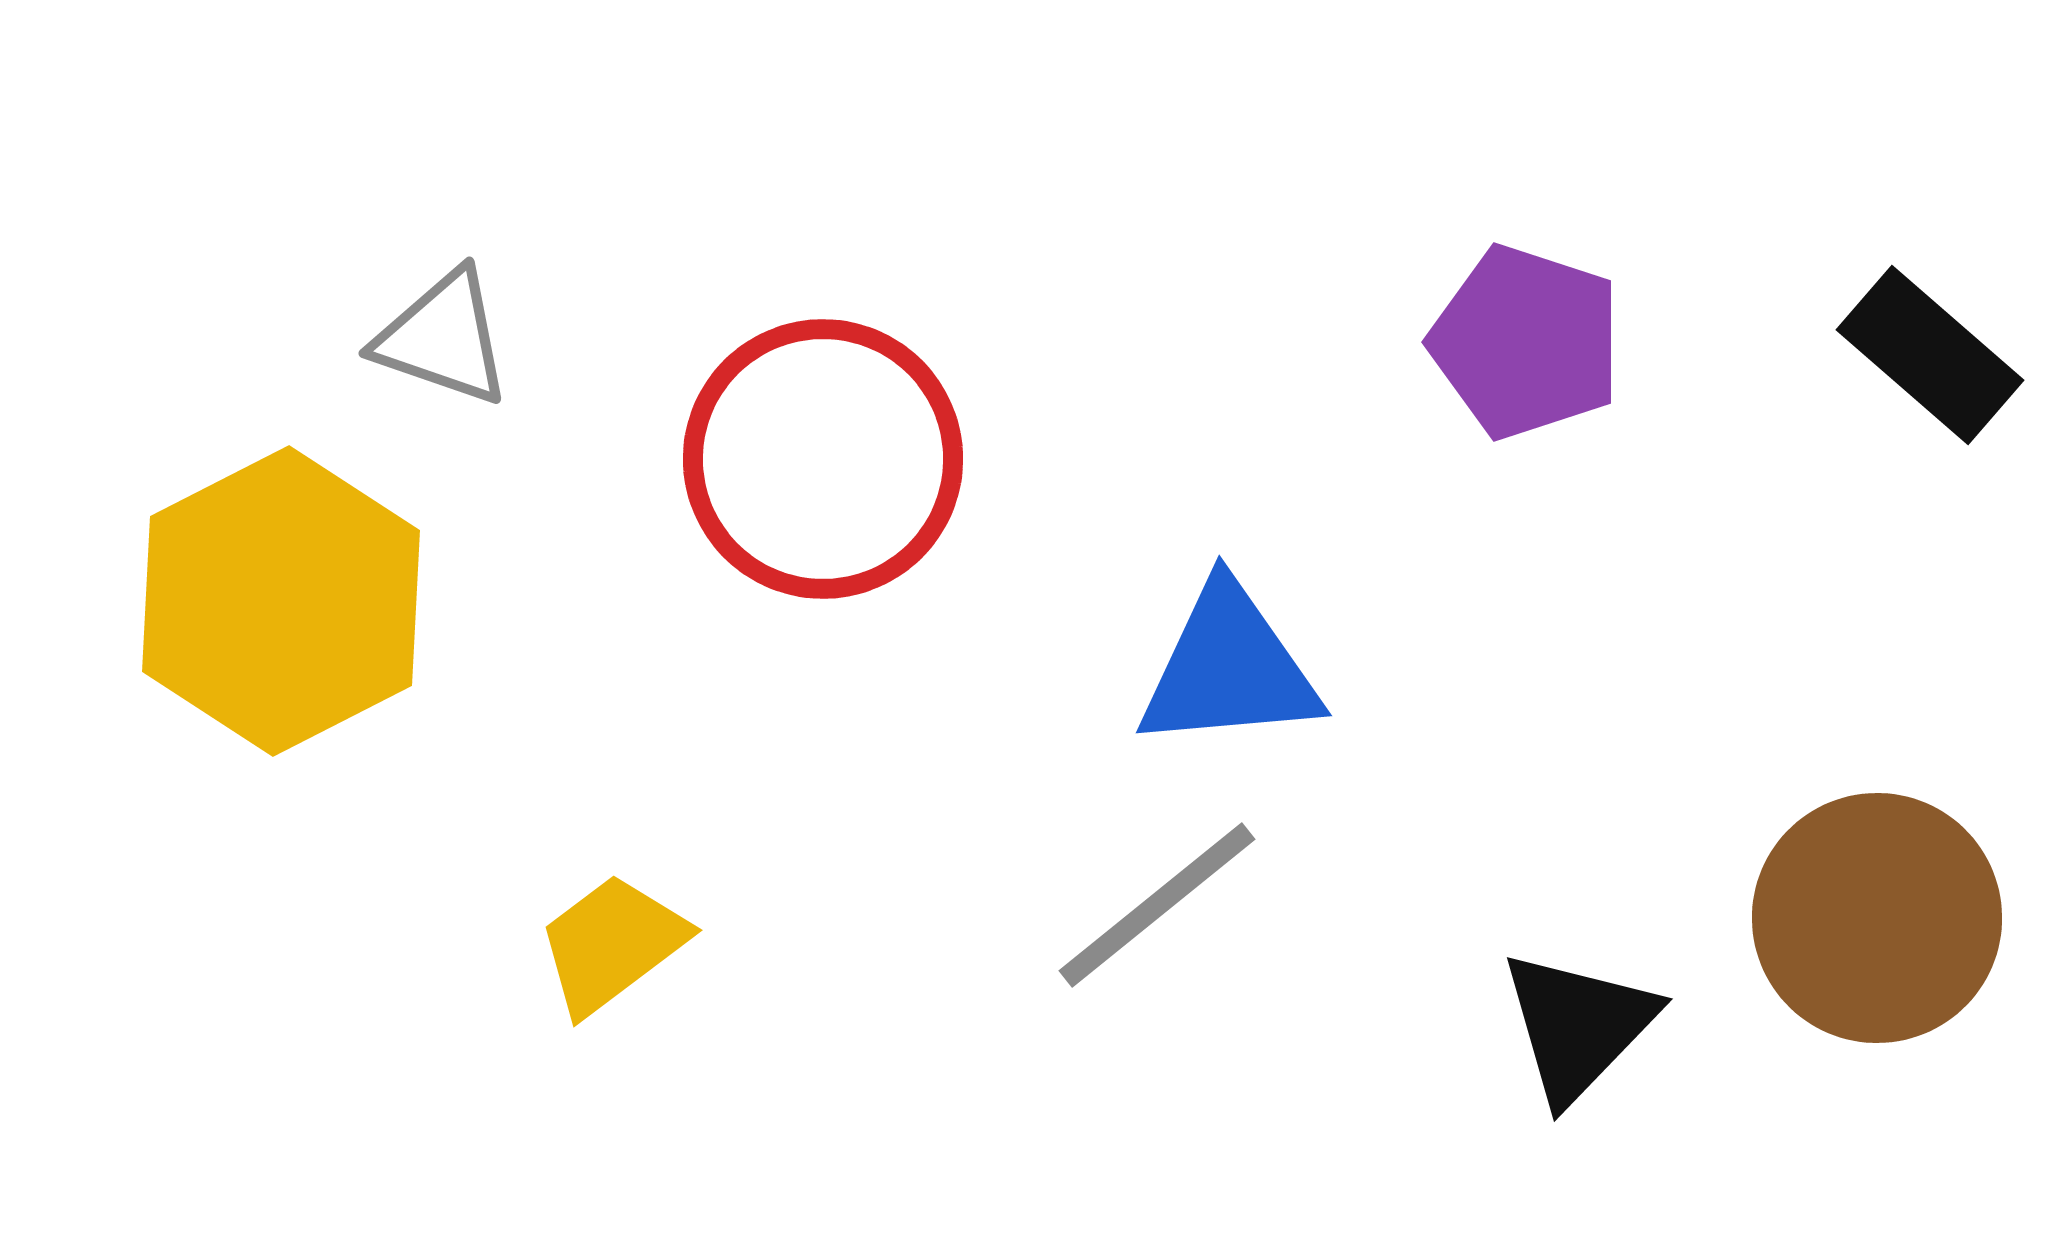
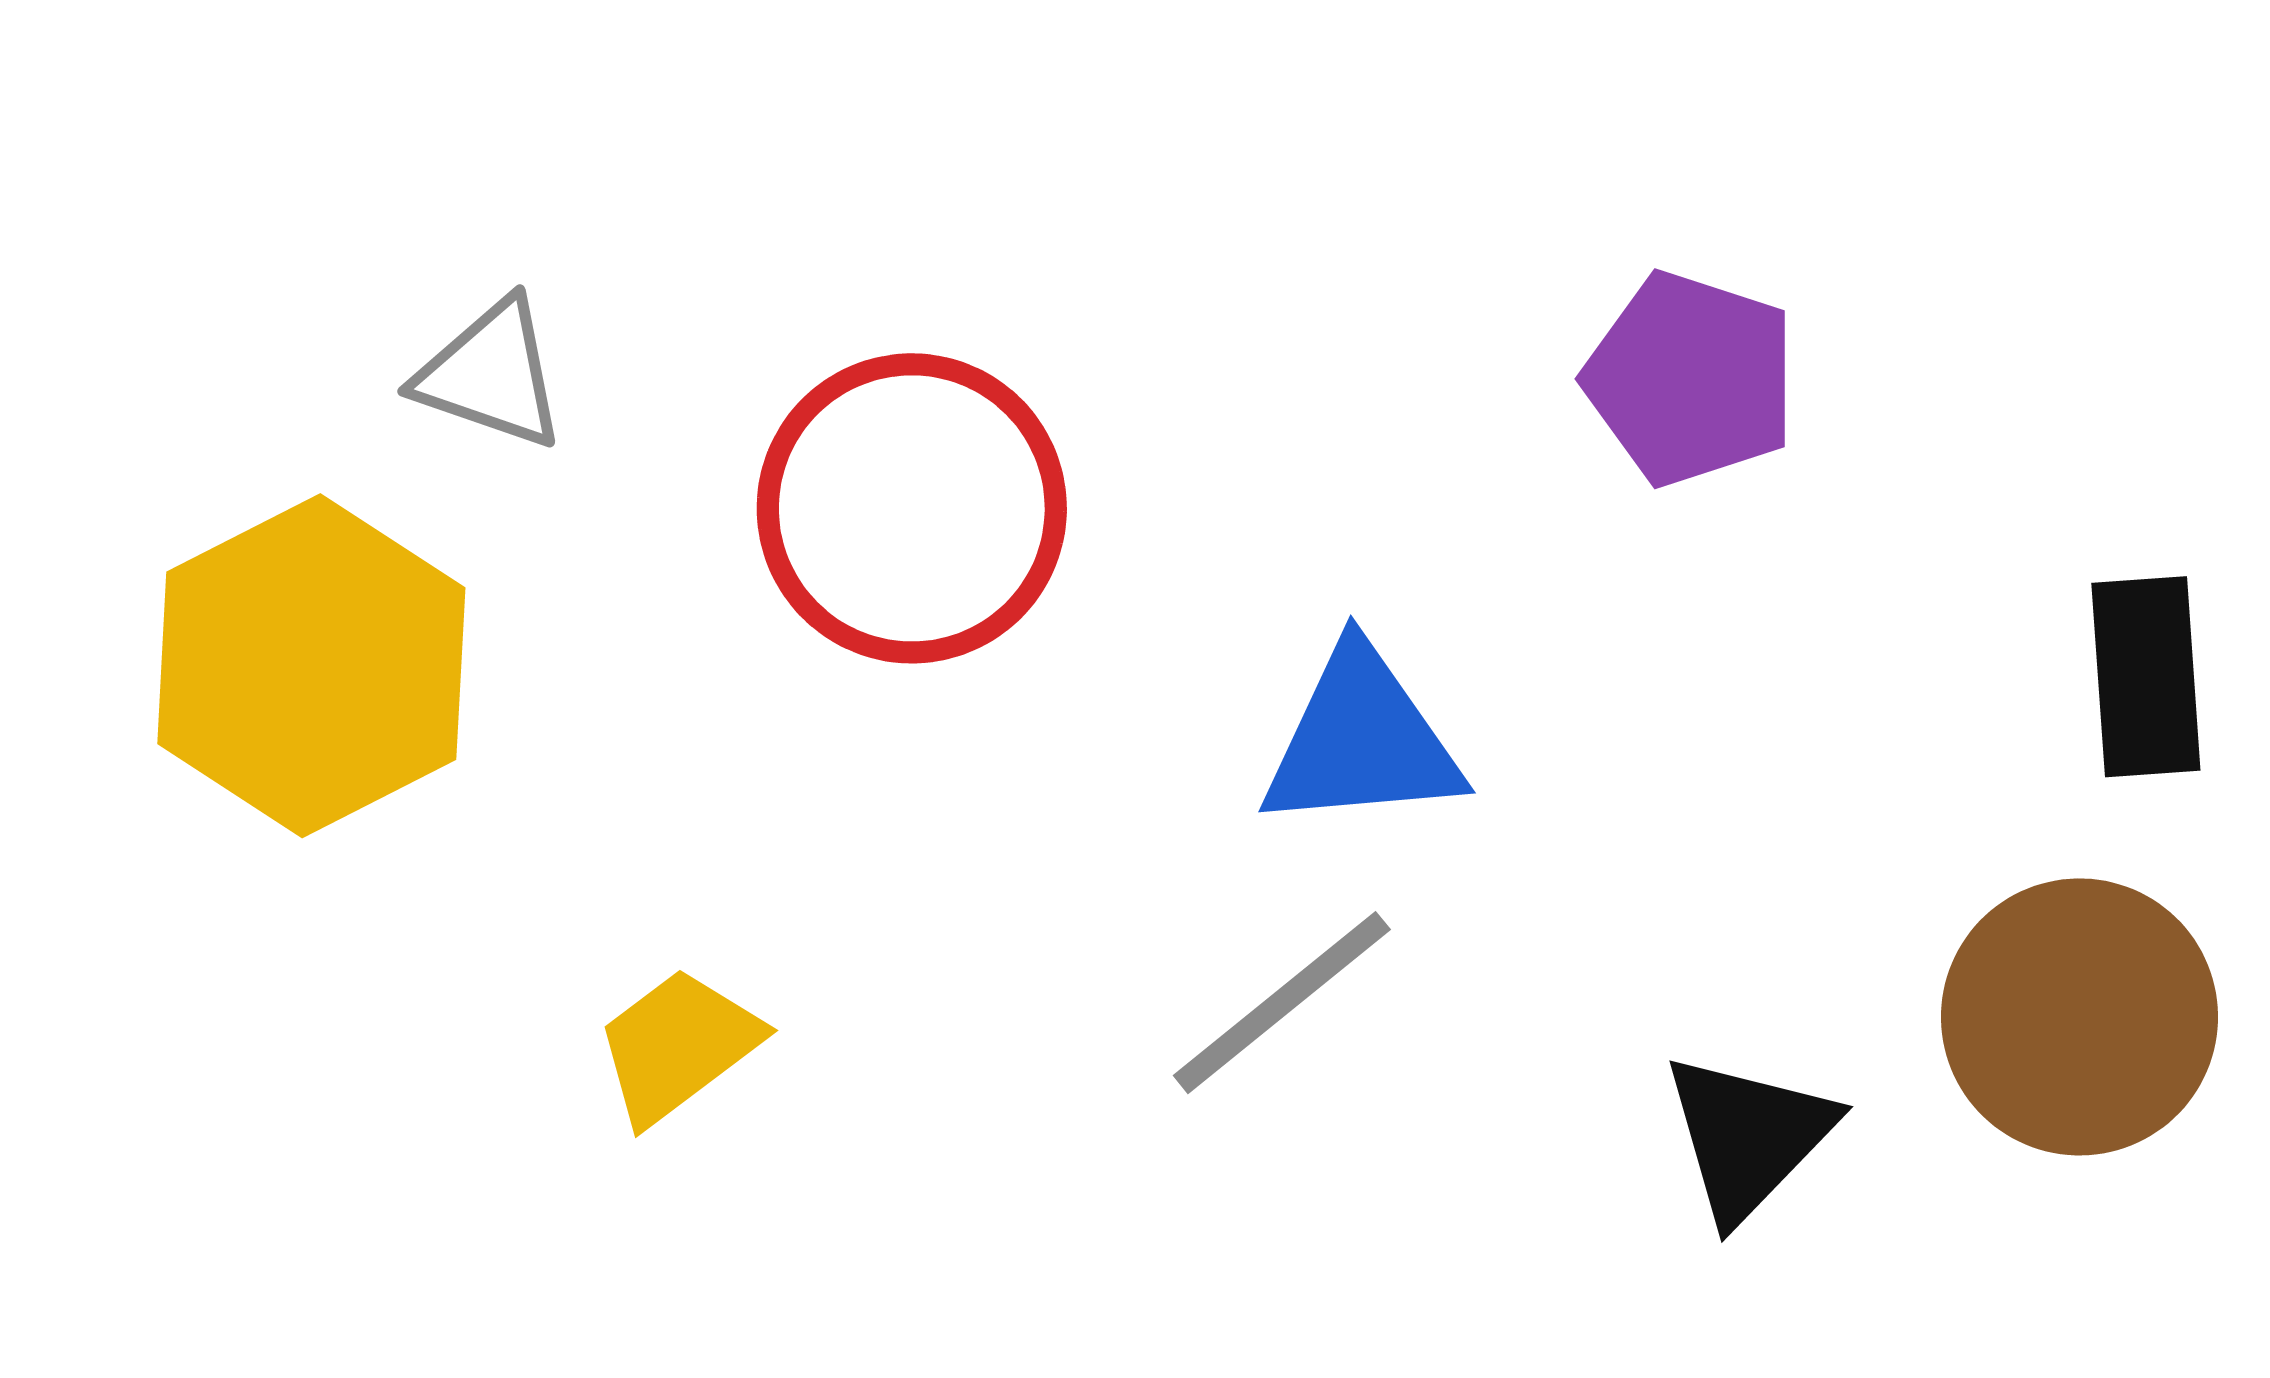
black rectangle: (1930, 355) -> (2146, 677), moved, turned 45

